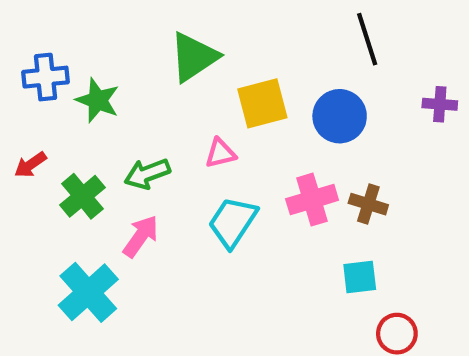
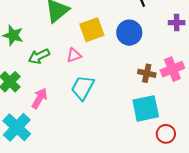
green arrow: (147, 174) -> (39, 56), moved
pink cross: (312, 200) -> (172, 69), moved
cyan square: (360, 277) -> (146, 108), size x1.6

